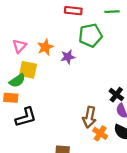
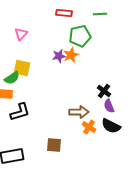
pink triangle: (19, 46) -> (21, 34), moved
orange star: (45, 47) -> (71, 55), moved
brown arrow: (89, 117) -> (79, 112), turned -102

